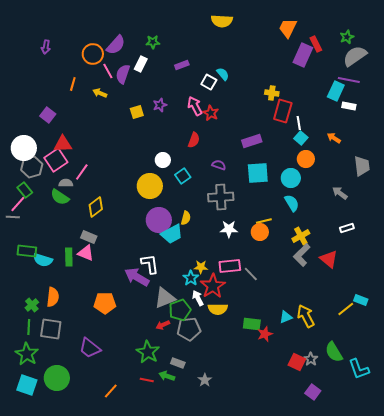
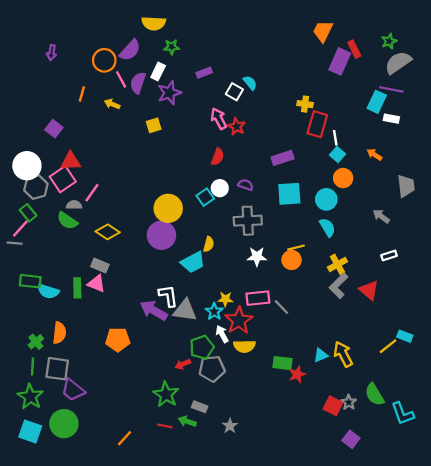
yellow semicircle: (222, 21) -> (154, 23), moved
purple star: (160, 105) -> (169, 93), moved, size x1.5
white circle: (163, 160) -> (220, 188), moved
yellow diamond: (96, 207) -> (108, 232), turned 70
purple circle: (159, 220) -> (161, 235), moved
gray triangle: (165, 298) -> (185, 310), moved, turned 30
purple trapezoid: (90, 348) -> (73, 390), moved

